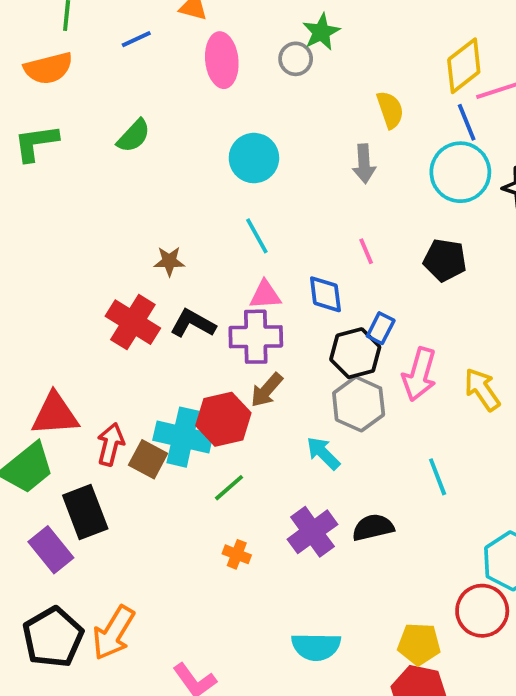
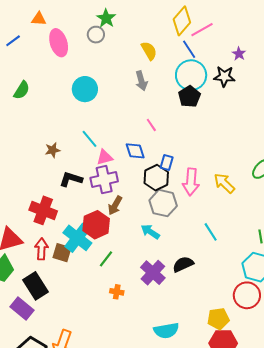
cyan line: (257, 236) -> (90, 139), moved
black pentagon: (445, 260) -> (189, 96), moved, turned -30
red cross: (133, 322) -> (43, 210), moved
cyan cross: (183, 437) -> (77, 238), turned 36

